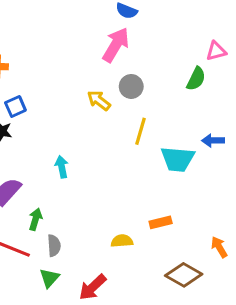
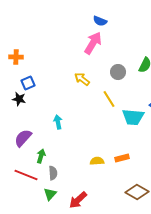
gray circle: (131, 86) -> (118, 72), moved
yellow line: (140, 131) -> (109, 99), turned -48
yellow semicircle: (122, 241) -> (97, 161), moved

